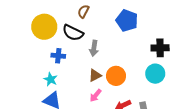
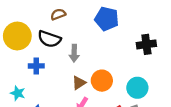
brown semicircle: (83, 11) -> (58, 14), turned 48
cyan circle: (155, 74) -> (137, 88), moved
cyan star: (51, 79) -> (18, 93), moved

